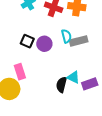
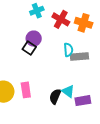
purple circle: (44, 44) -> (34, 39), moved
pink rectangle: (20, 72) -> (26, 90), moved

